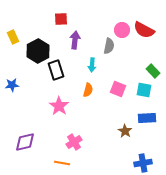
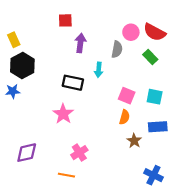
black hexagon: (38, 51) -> (22, 66), moved
black rectangle: (56, 70) -> (73, 83), moved, turned -60
green rectangle: (153, 71) -> (150, 57), moved
orange semicircle: (88, 90) -> (124, 117), moved
blue cross: (143, 163) -> (153, 175), turned 36

